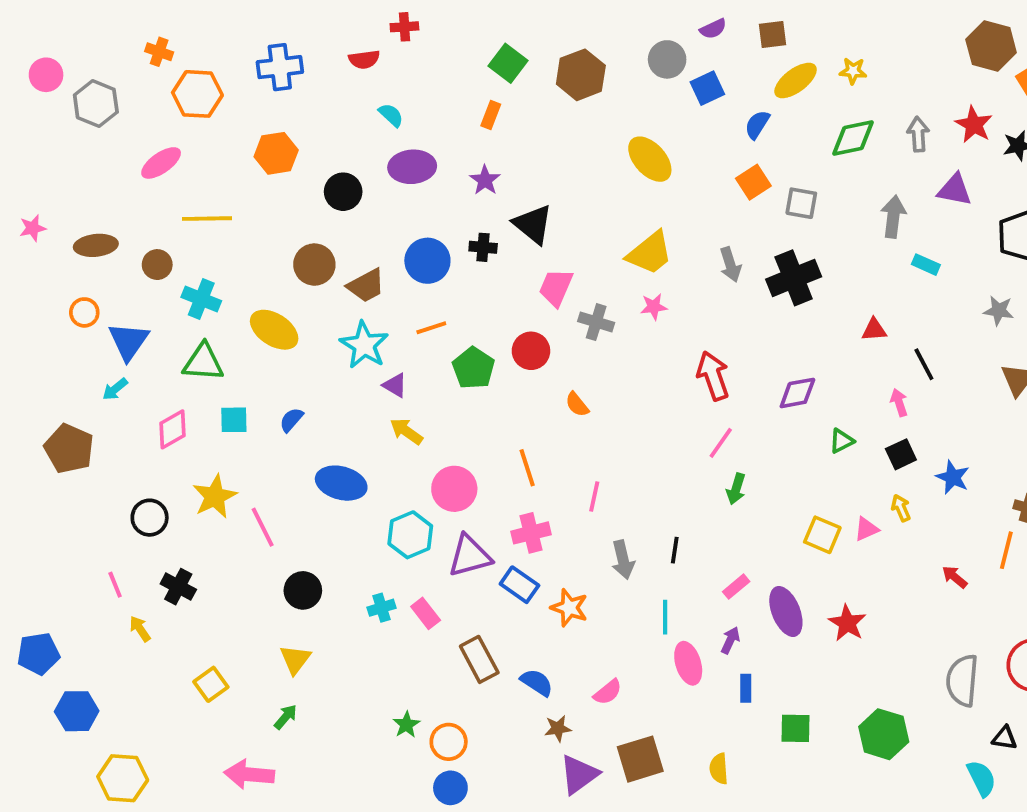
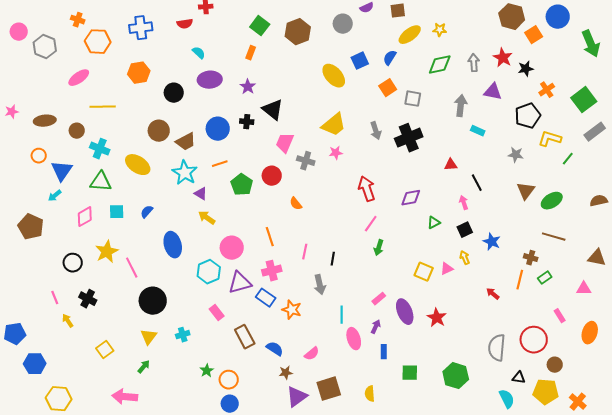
blue square: (707, 88) -> (360, 61), moved
blue ellipse: (341, 483) -> (173, 245), turned 60
black line: (675, 550) -> (333, 259), moved
black circle: (303, 590) -> (153, 301), size x1.4
cyan cross: (381, 608) -> (183, 335), moved

